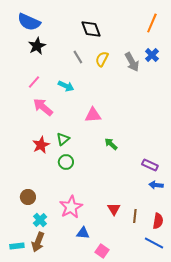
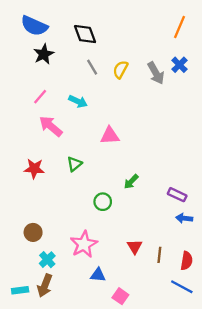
black diamond: (91, 29) -> (85, 34), moved
green arrow: (111, 144) -> (131, 182), moved, turned -88
red star: (41, 145) -> (34, 169), moved, turned 30
green circle: (66, 162) -> (103, 202), moved

